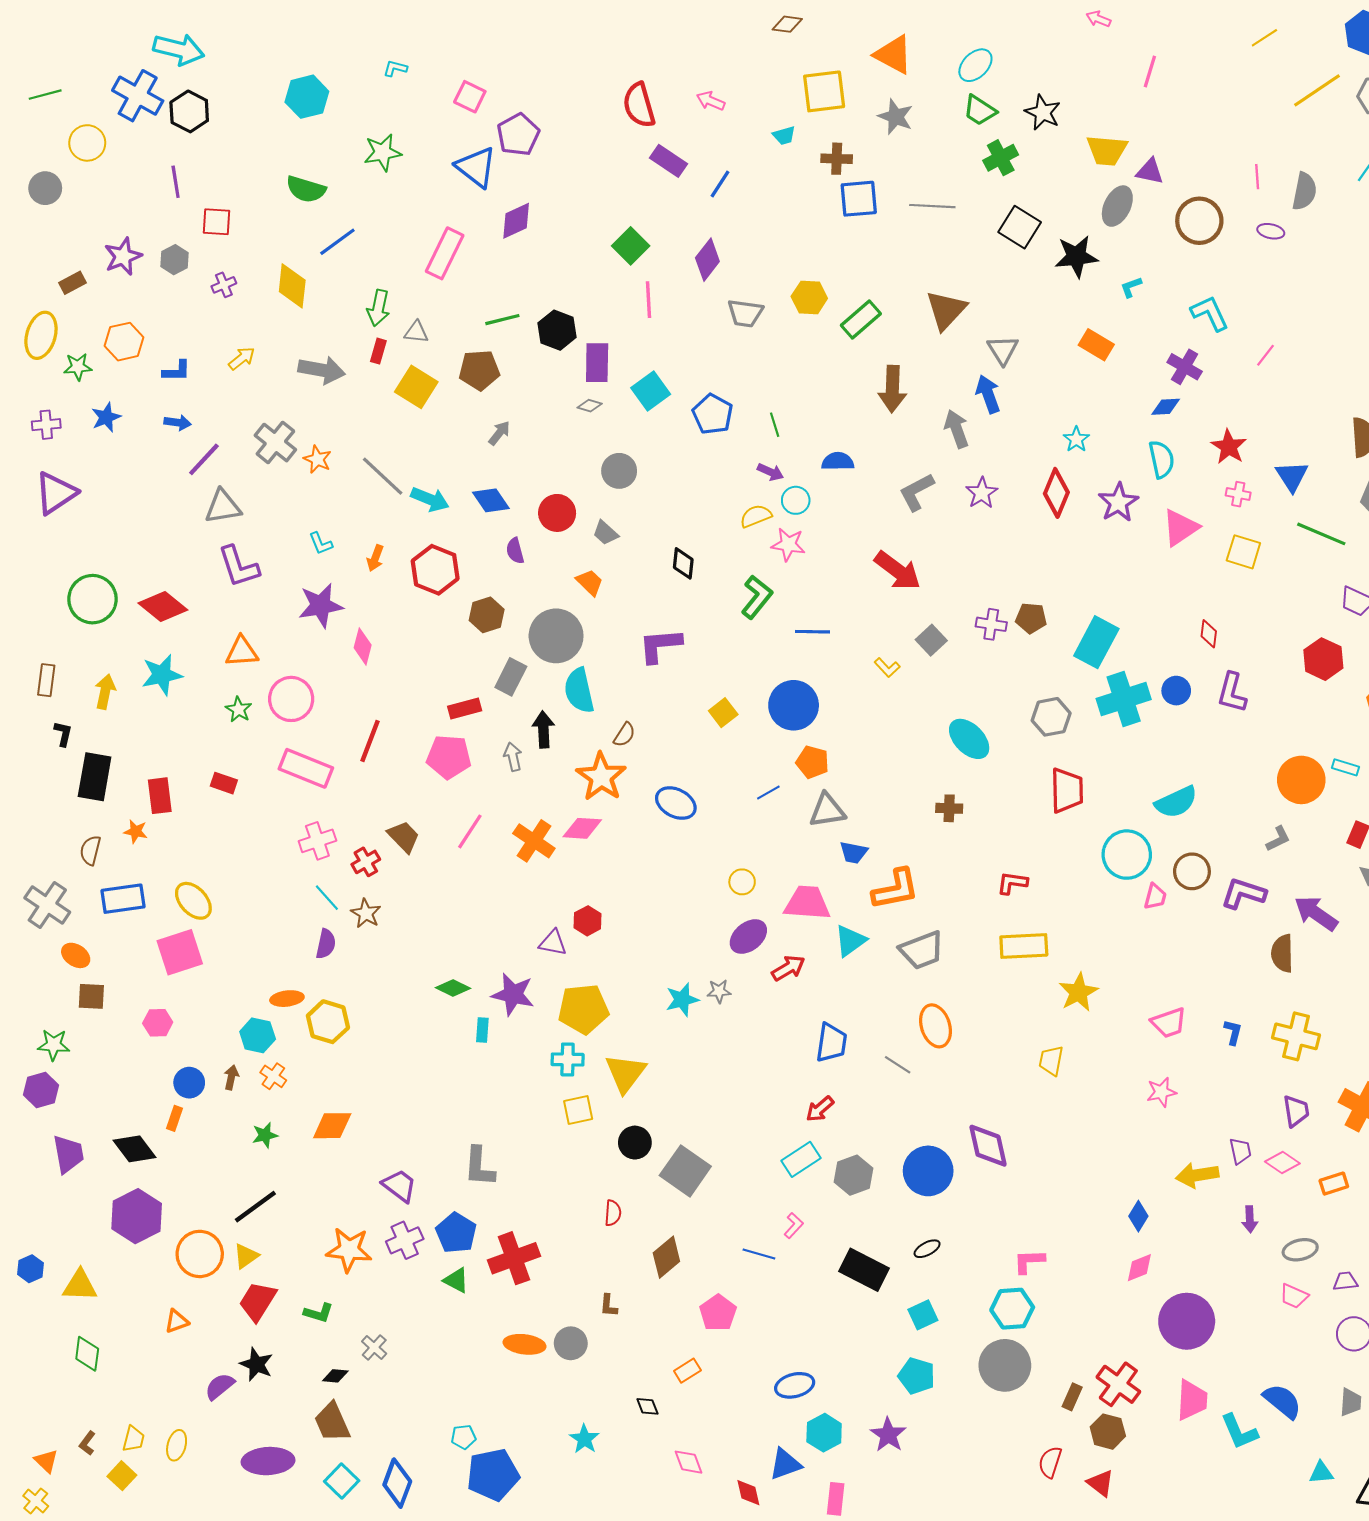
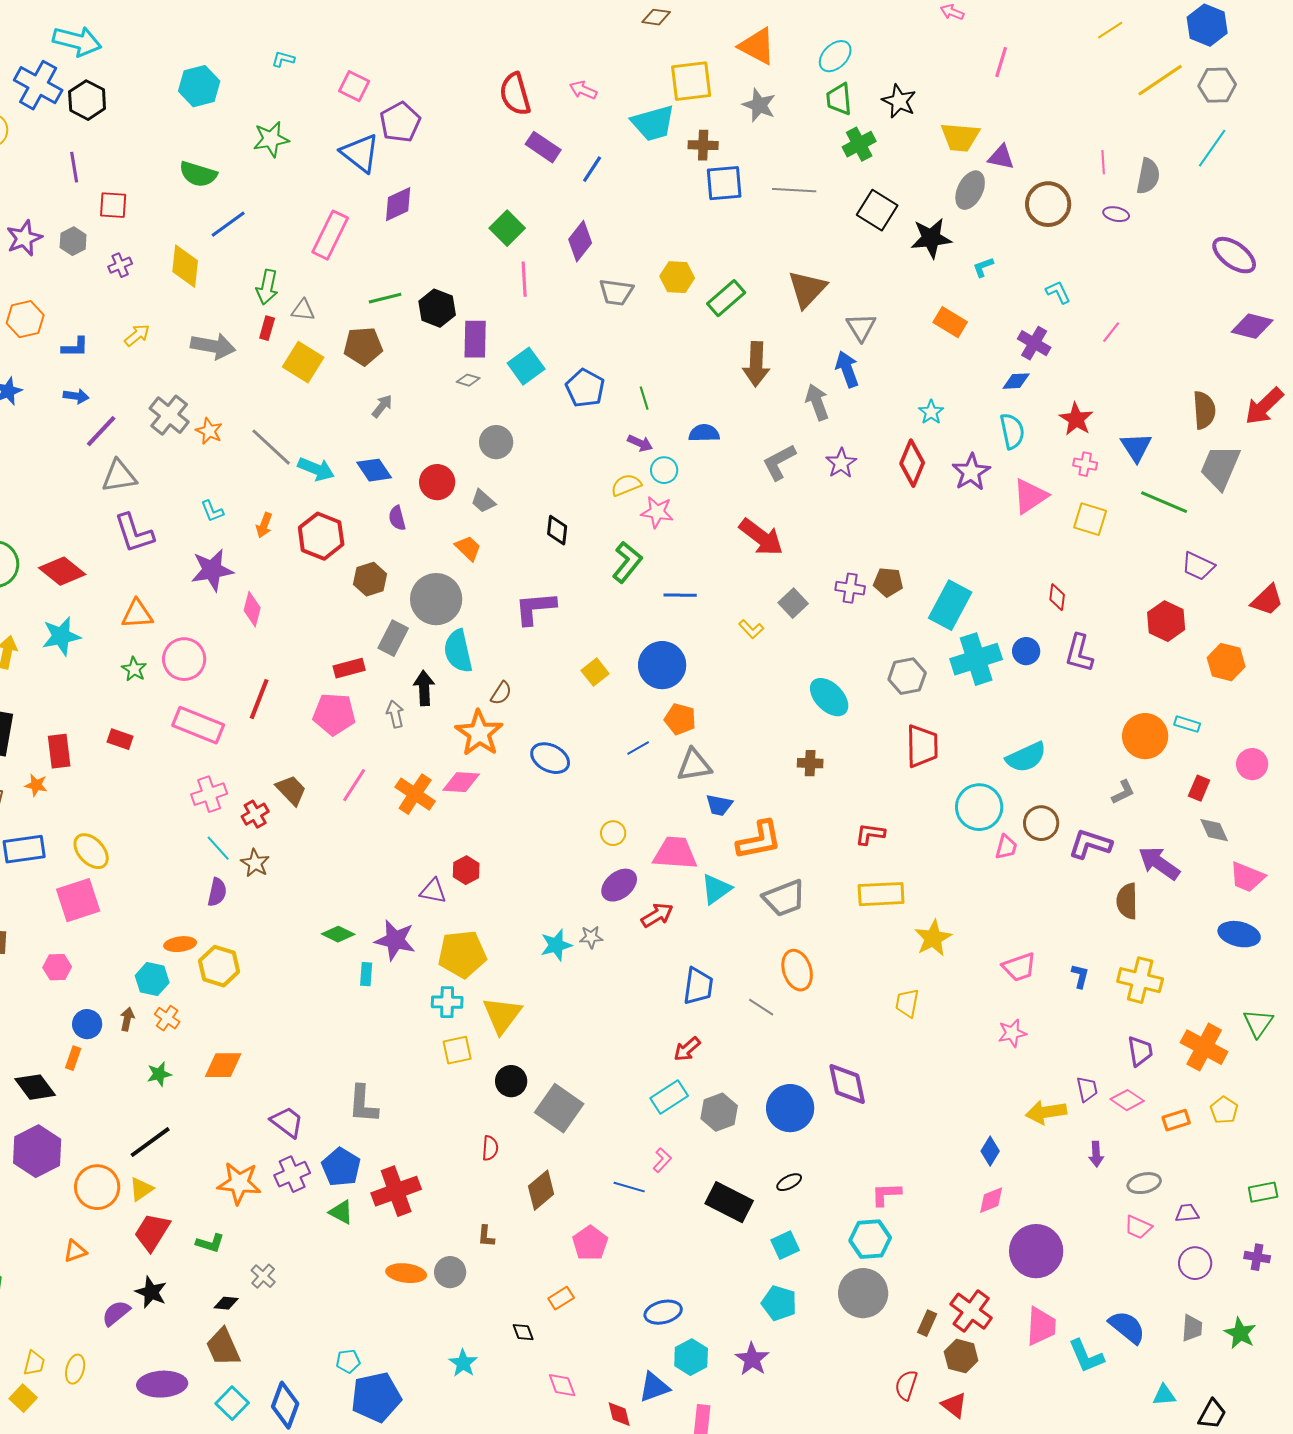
green trapezoid: (980, 110) -> (839, 99), turned 52
cyan trapezoid: (784, 136) -> (653, 123), size x2.0
cyan L-shape: (1210, 313) -> (1058, 292), size x0.7

